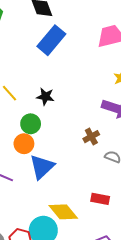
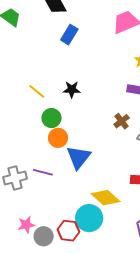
blue rectangle: (51, 40) -> (69, 35), size x0.7
green circle: (31, 124) -> (51, 118), moved

